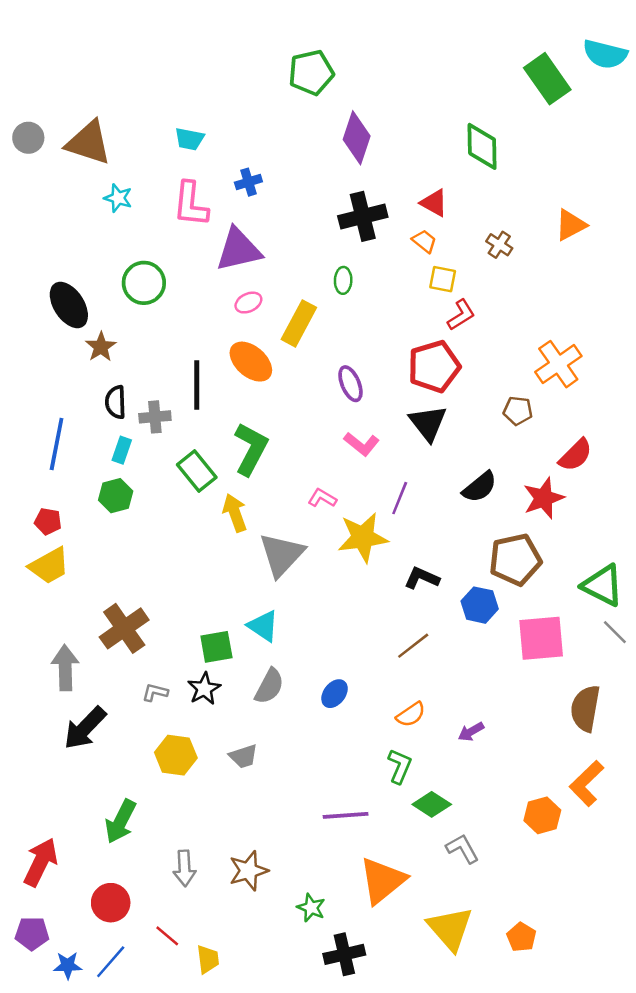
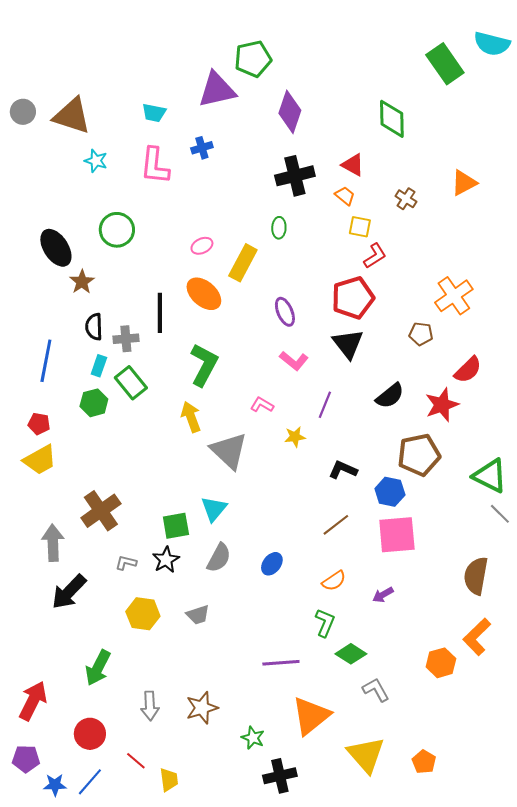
purple triangle: (239, 250) -> (217, 90), moved
green rectangle: (197, 471) -> (131, 383), moved
yellow star: (363, 537) -> (295, 437), size x0.5
gray triangle: (282, 555) -> (229, 451), turned -30
cyan triangle: (263, 626) -> (214, 509), turned 36
pink square: (541, 638) -> (397, 535), moved

